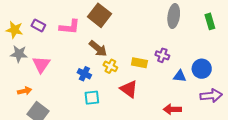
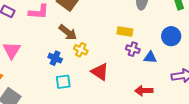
purple cross: (162, 55) -> (133, 49), moved
yellow rectangle: (139, 63) -> (125, 32), moved
blue circle: (202, 69) -> (171, 36), moved

